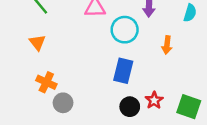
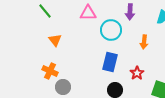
orange triangle: (37, 42) -> (55, 40), moved
red star: (154, 100) -> (137, 73), moved

